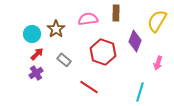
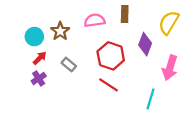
pink arrow: (158, 63) -> (170, 68), size x1.6
red line: (89, 87) -> (109, 85), moved

